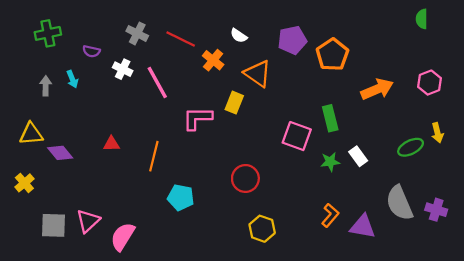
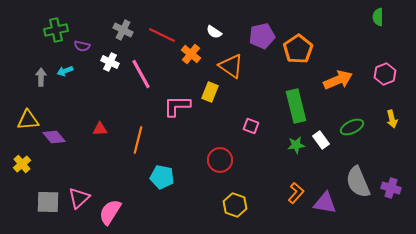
green cross: (48, 33) -> (56, 30), moved
cyan arrow: (72, 79) -> (65, 71), turned 91
green rectangle: (330, 118) -> (296, 106), size x1.4
pink square: (297, 136) -> (251, 126), moved, size x0.6
green ellipse: (411, 147) -> (352, 127), moved

